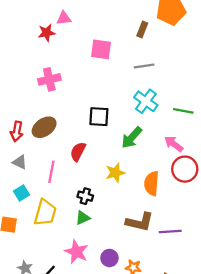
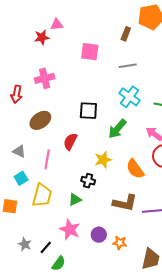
red arrow: (17, 131) -> (17, 94), moved
orange semicircle: (152, 183) -> (135, 169), turned -40
black cross: (85, 196) -> (88, 181), moved

